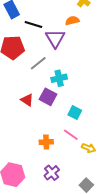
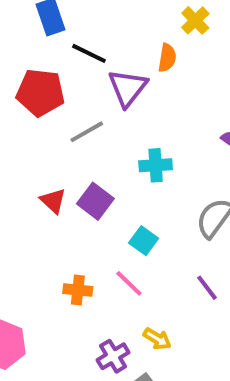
orange semicircle: (72, 21) -> (167, 58), turned 104
cyan cross: (59, 78) -> (156, 165), moved
yellow arrow: (89, 148) -> (157, 339), moved
purple cross: (52, 173) -> (113, 356), moved

